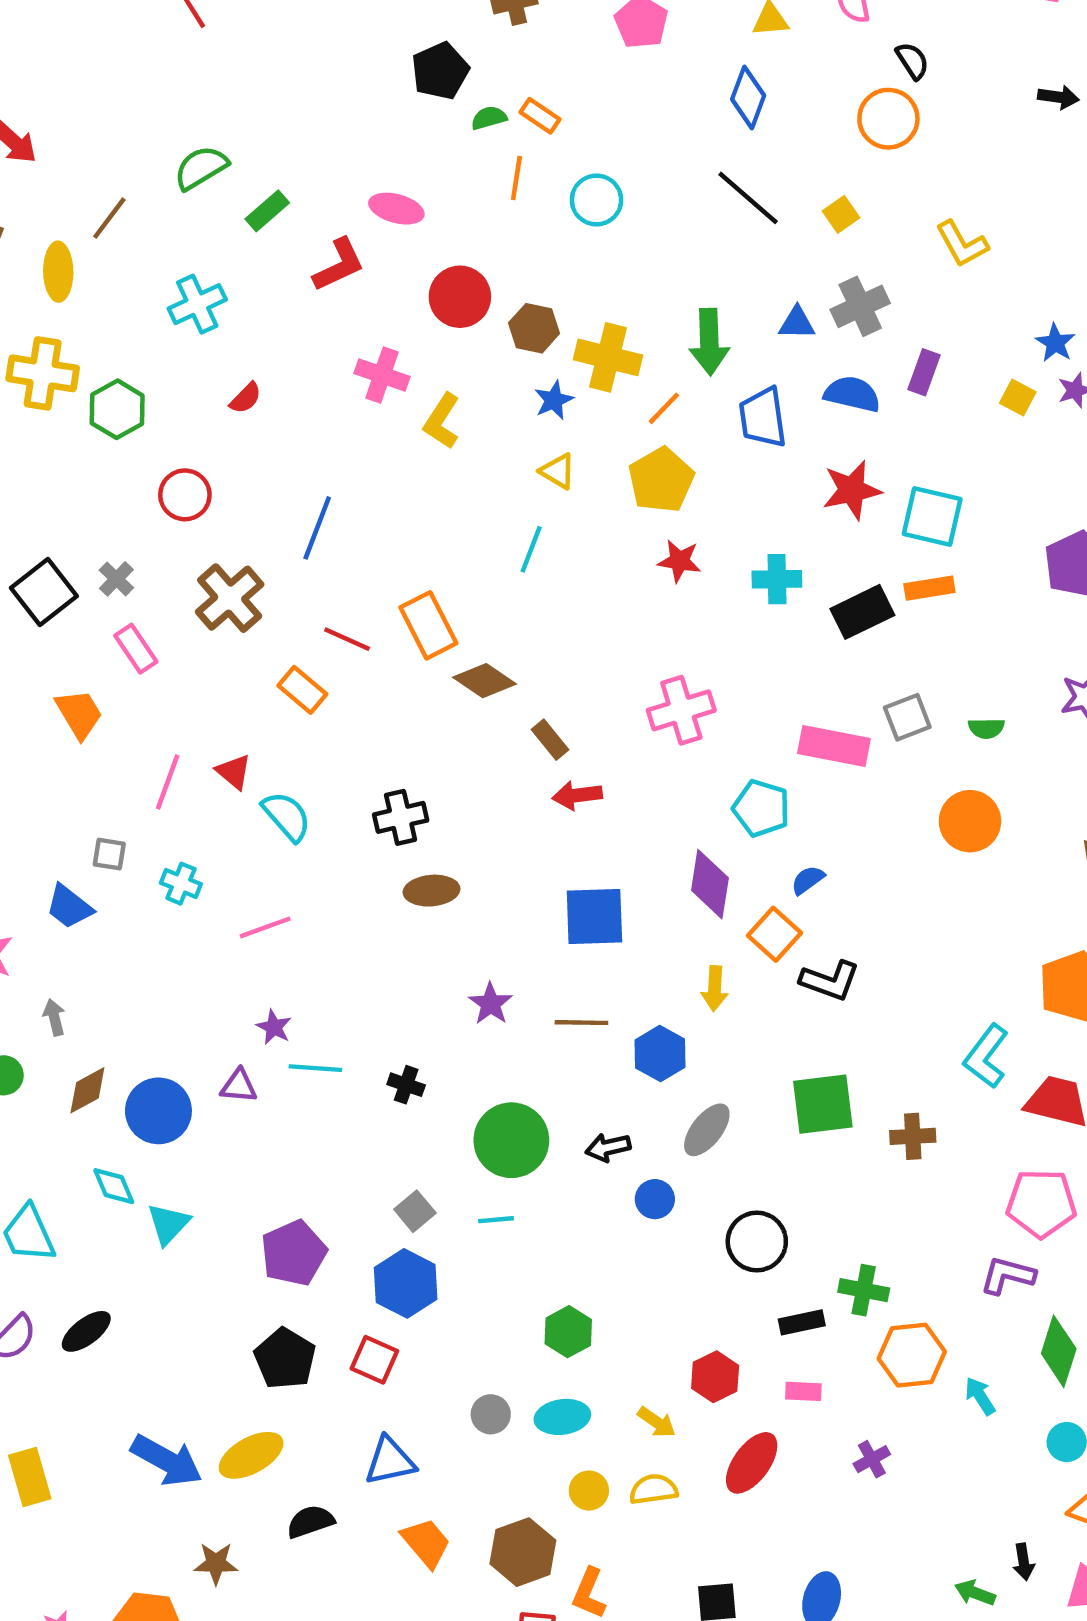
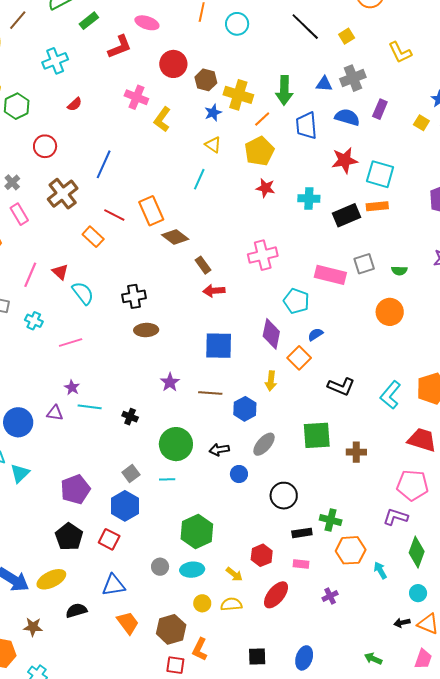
black L-shape: (830, 981) -> (341, 387), moved
cyan L-shape: (986, 1056) -> (390, 395), moved
green hexagon: (568, 1332) -> (197, 531), size x1.5
black arrow: (1024, 1562) -> (402, 623), moved, turned 84

